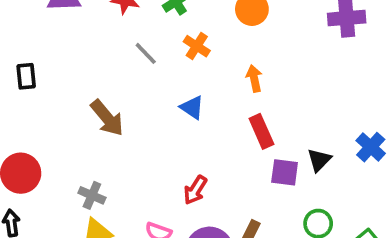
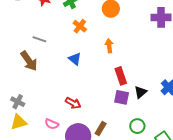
gray line: (146, 53) -> (39, 39), moved, turned -32
red rectangle: (261, 131) -> (121, 76), moved
red arrow: (195, 190) -> (73, 103), turned -98

